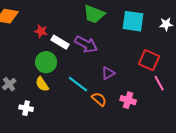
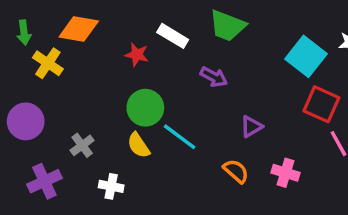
cyan square: (133, 21) -> (306, 56), moved, turned 30
white rectangle: (60, 42) -> (173, 36), moved
purple arrow: (86, 44) -> (214, 77), size x0.7
cyan line: (78, 84) -> (180, 137), moved

